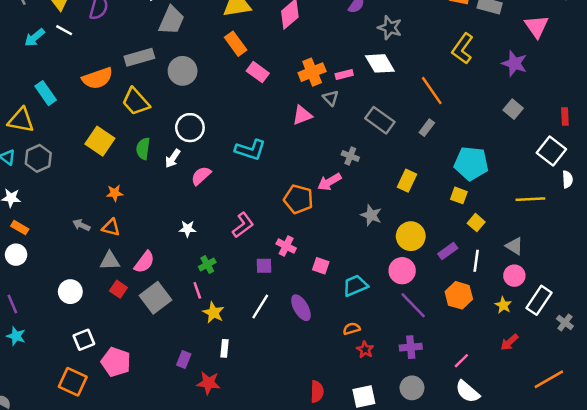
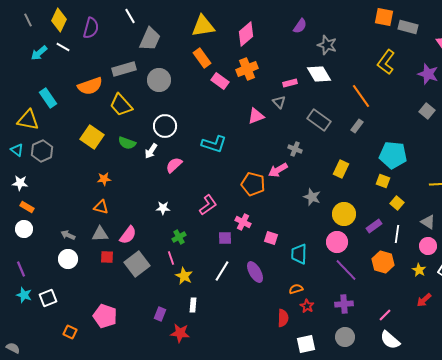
orange cross: (312, 72) -> (247, 69), moved
green semicircle: (143, 149) -> (127, 143), turned -78
gray arrow: (81, 225) -> (68, 235), moved
cyan trapezoid: (355, 285) -> (299, 254), turned -65
red square: (118, 289) -> (107, 257), turned -32
white square: (84, 340) -> (48, 298), moved
orange square: (73, 382) -> (70, 332), size x0.6
red semicircle: (317, 392) -> (283, 318), moved

